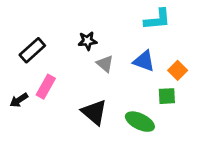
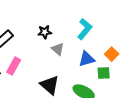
cyan L-shape: (157, 19) -> (85, 29), moved, turned -45
blue triangle: (144, 61) -> (87, 59), moved, turned -36

